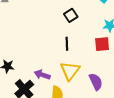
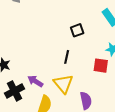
yellow triangle: (70, 71) -> (63, 84), turned -30

